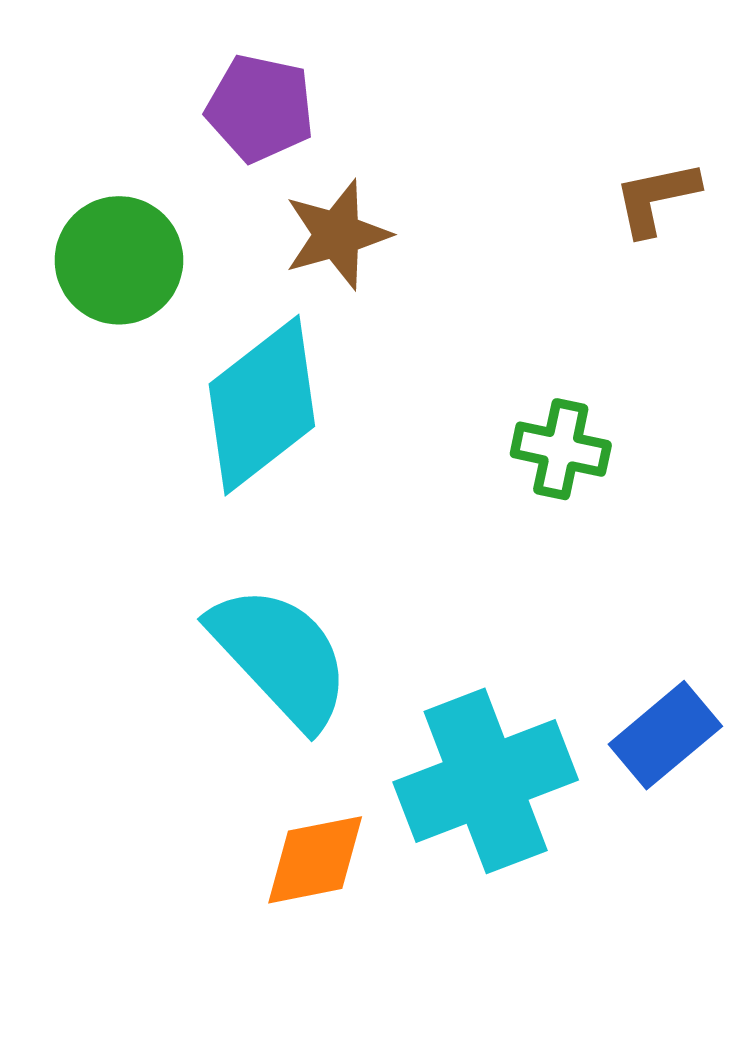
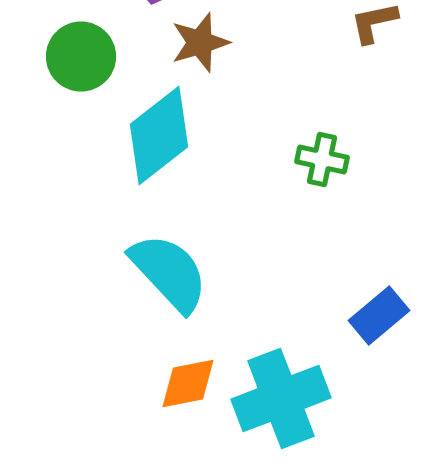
cyan cross: (486, 781) -> (281, 398), moved

